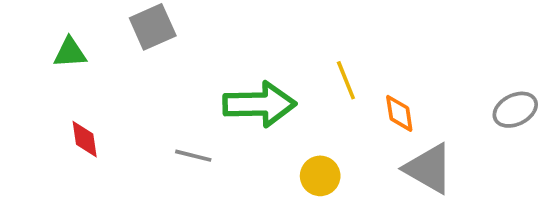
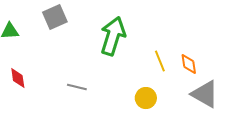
yellow line: (346, 80) -> (160, 61), moved
green arrow: (259, 104) -> (113, 36), moved, turned -72

